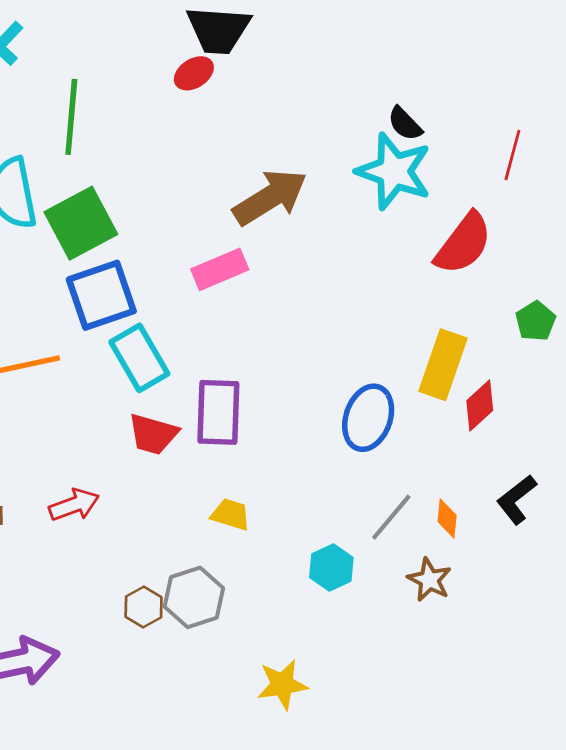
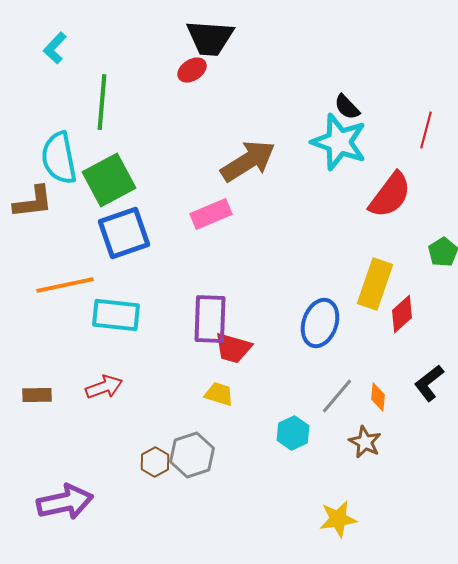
cyan rectangle: (139, 358) -> (116, 315), moved, turned -54
red trapezoid: (153, 434) -> (233, 348), moved
yellow star: (282, 685) -> (338, 519), moved

